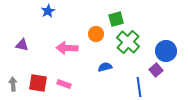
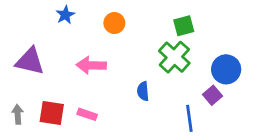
green square: (116, 19) -> (184, 26), moved
orange circle: (96, 34) -> (114, 23), moved
purple triangle: (22, 45) -> (30, 61), size x1.6
blue semicircle: (105, 67) -> (143, 91), turned -80

